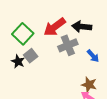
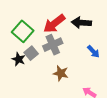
gray cross: (68, 45) -> (53, 45), moved
brown star: (89, 85) -> (61, 73), moved

